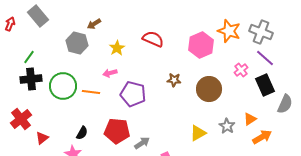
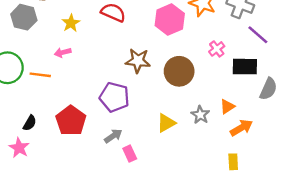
purple line: (265, 58) -> (258, 35), moved
brown star: (174, 80) -> (138, 61), size x1.5
black rectangle: (265, 85) -> (245, 67), turned -65
purple pentagon: (133, 94) -> (114, 97), moved
red pentagon: (117, 131) -> (71, 121), turned 30
gray arrow: (142, 143) -> (113, 136), moved

